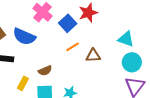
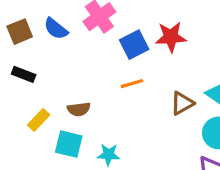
blue semicircle: (24, 37) -> (56, 29), moved, size x0.7
brown triangle: (93, 56) -> (182, 103), moved, turned -42

